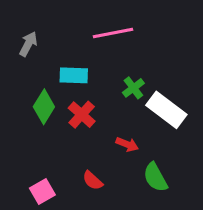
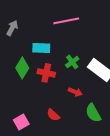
green cross: (133, 88) -> (72, 62), moved
red cross: (82, 115) -> (46, 73), turned -30

